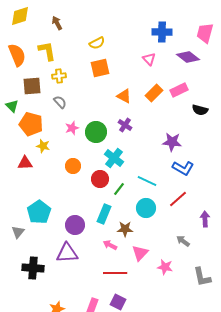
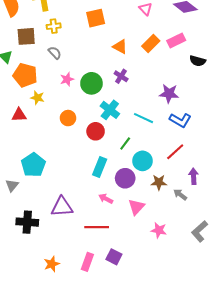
cyan line: (147, 181) -> (144, 118), moved
green line: (119, 189) -> (125, 144), moved
purple arrow: (205, 219) -> (194, 176), moved
purple circle: (75, 225) -> (125, 178), moved
brown star: (125, 229) -> (159, 182), moved
pink star: (165, 267) -> (159, 230), moved
red line: (115, 273) -> (97, 227), moved
gray L-shape: (202, 277) -> (200, 231), turned 60

